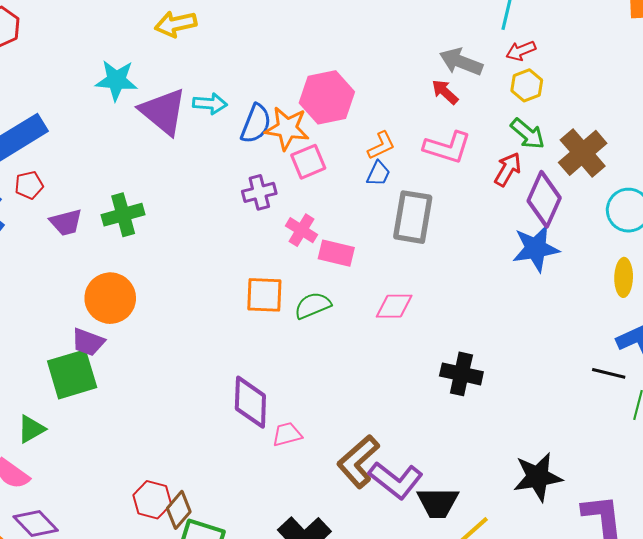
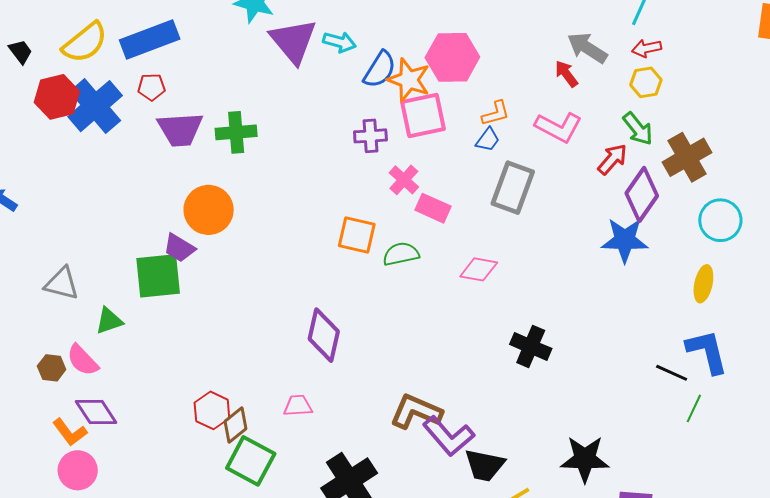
pink square: (308, 162) -> (423, 116), size x1.4
purple trapezoid: (66, 222) -> (180, 129), size x1.4
pink trapezoid: (287, 434) -> (298, 406), moved
brown L-shape: (358, 462) -> (416, 411), turned 54

